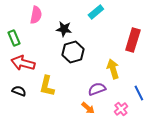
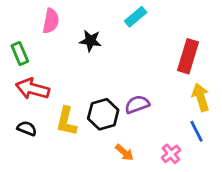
black hexagon: (73, 52) -> (103, 114), moved
yellow arrow: (113, 69) -> (201, 97), moved
purple semicircle: (97, 89) -> (137, 104), moved

